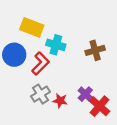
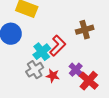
cyan cross: (56, 45) -> (42, 52), moved, turned 36
red L-shape: (40, 63) -> (58, 46), moved

